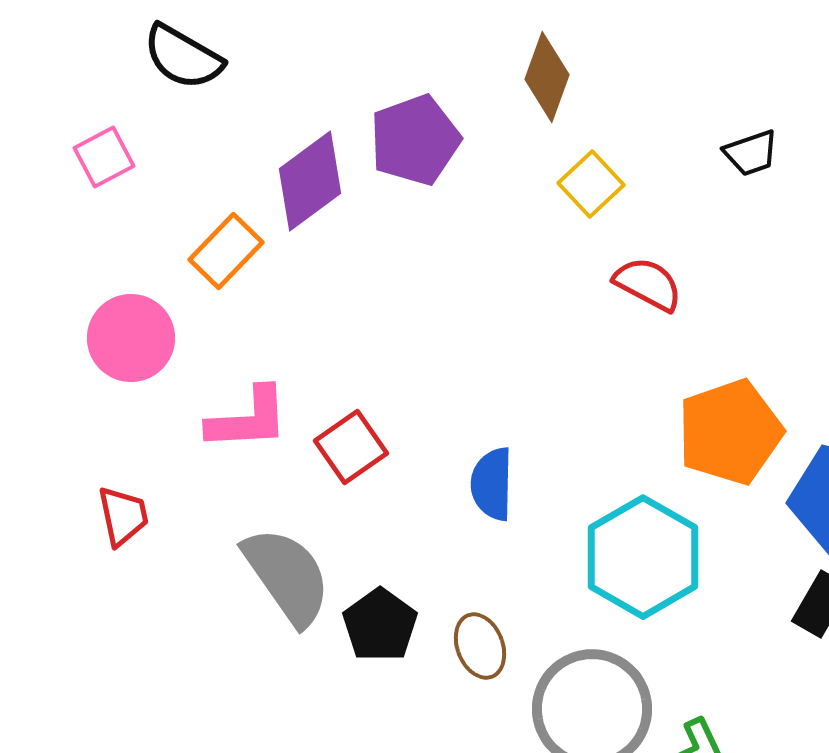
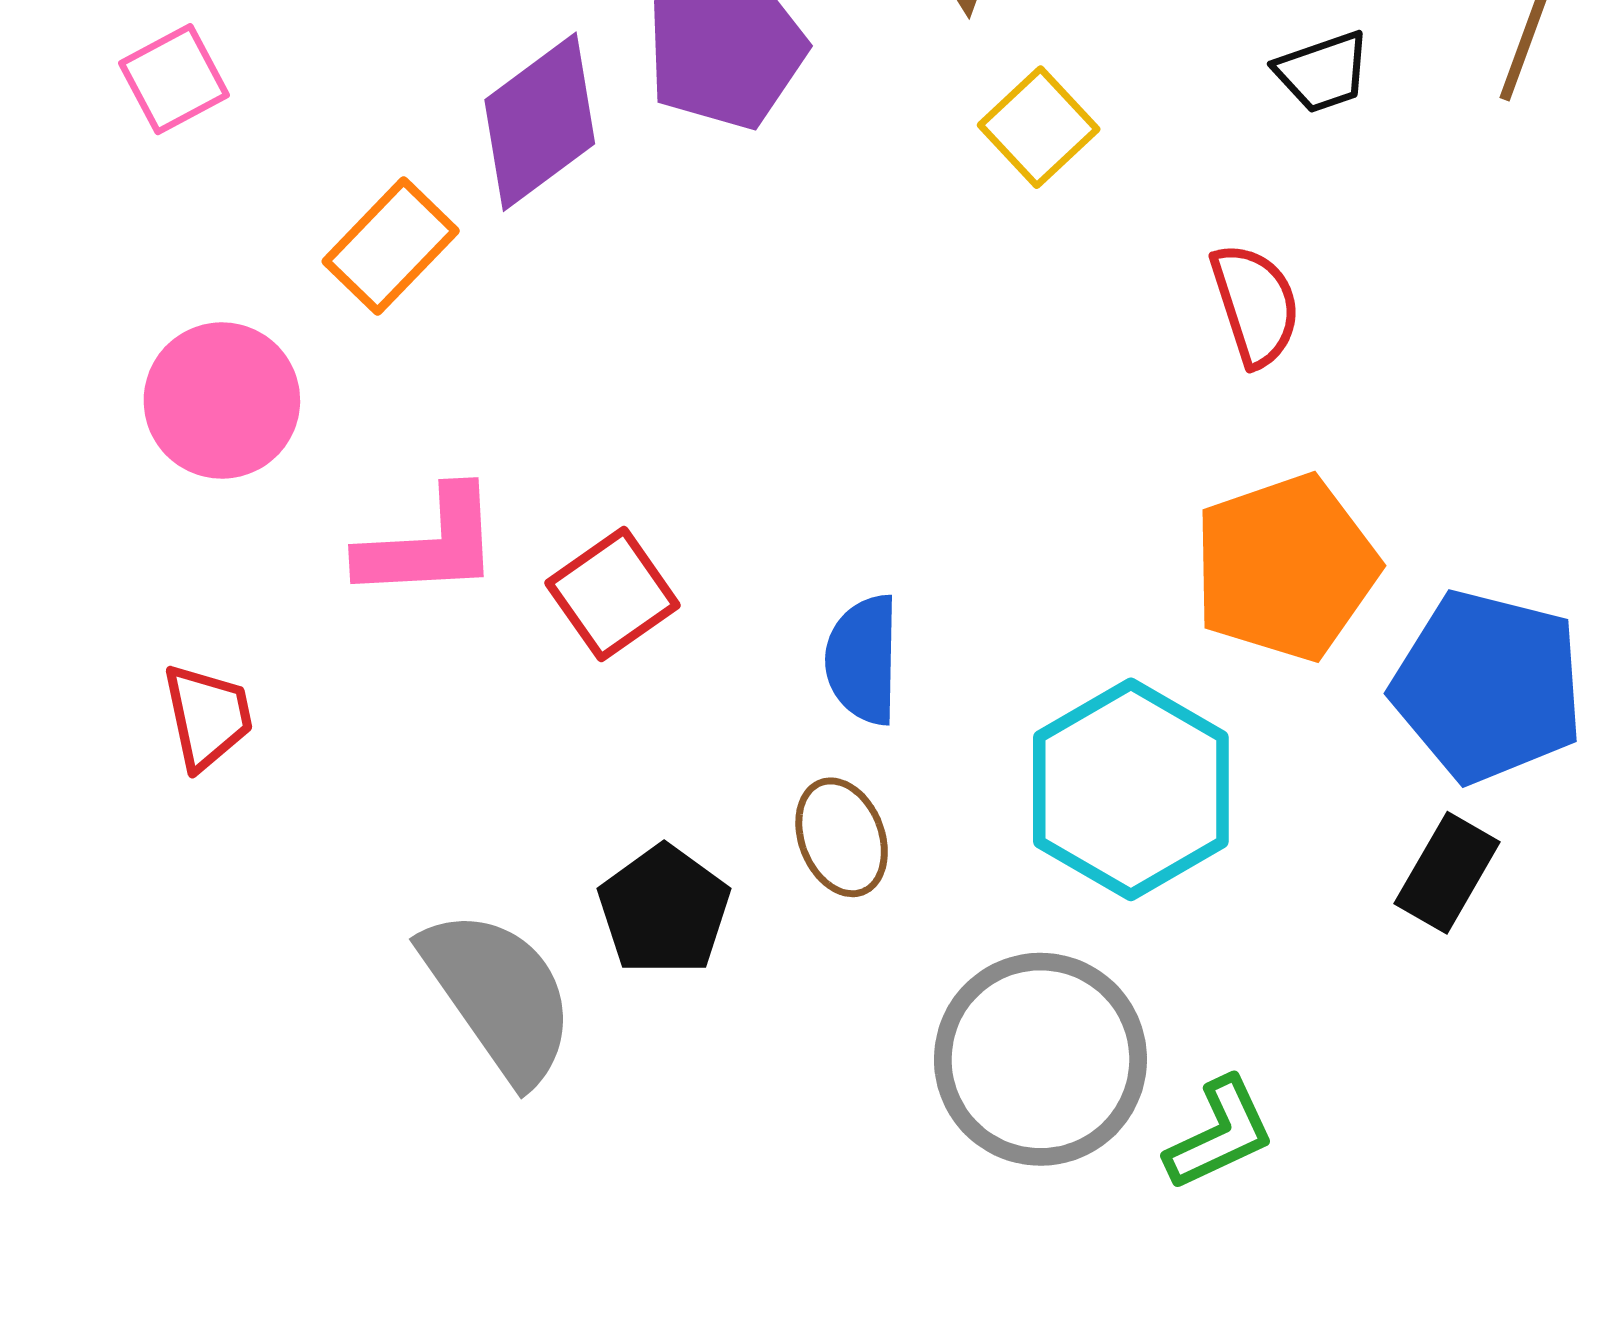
red semicircle: (648, 284) -> (1255, 305), moved, turned 44
gray semicircle: (287, 576) -> (499, 995), moved
brown ellipse: (480, 646) -> (842, 837), moved

